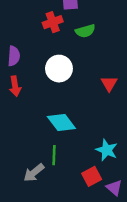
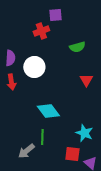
green semicircle: (85, 31) -> (77, 47), moved
white circle: (59, 69) -> (34, 67), moved
red square: (92, 176) -> (72, 154), turned 35

